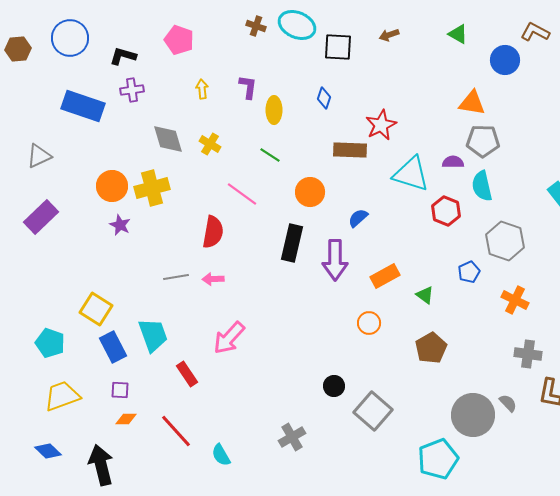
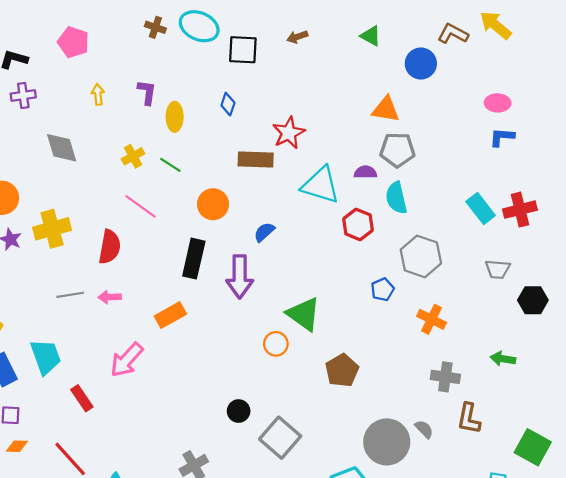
yellow cross: (210, 144) -> (133, 156), moved, turned 30
yellow cross: (152, 188) -> (52, 229), moved
orange rectangle: (385, 276) -> (170, 315), moved
green triangle: (425, 295) -> (304, 314), moved, size x1.8

